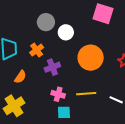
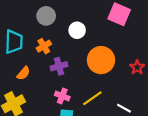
gray circle: (46, 22) -> (46, 16), moved
yellow line: (86, 94) -> (92, 98), turned -36

